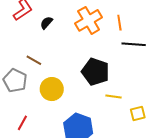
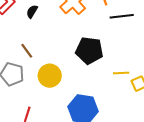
brown line: (34, 60) -> (27, 51), turned 35
yellow line: (113, 96) -> (121, 73), moved

